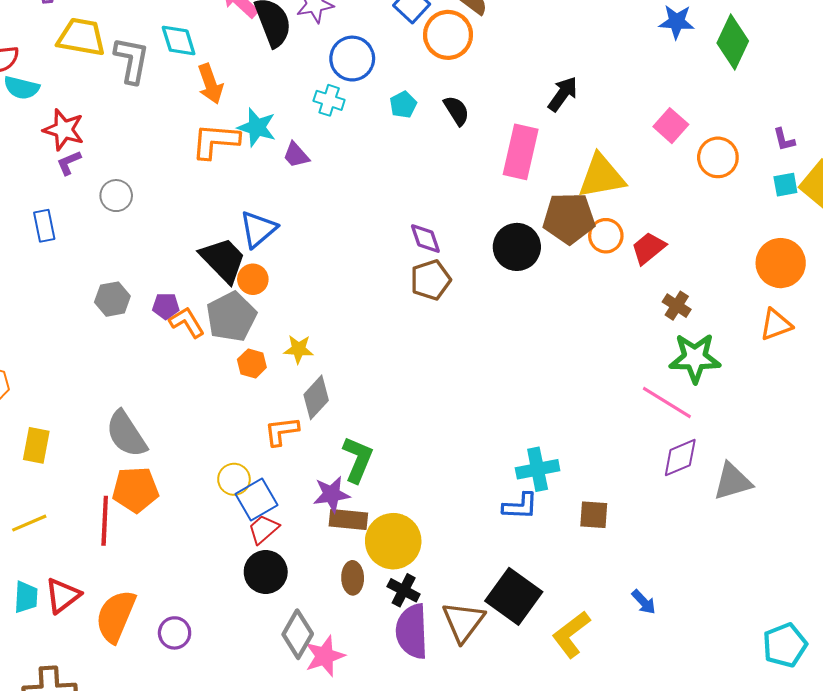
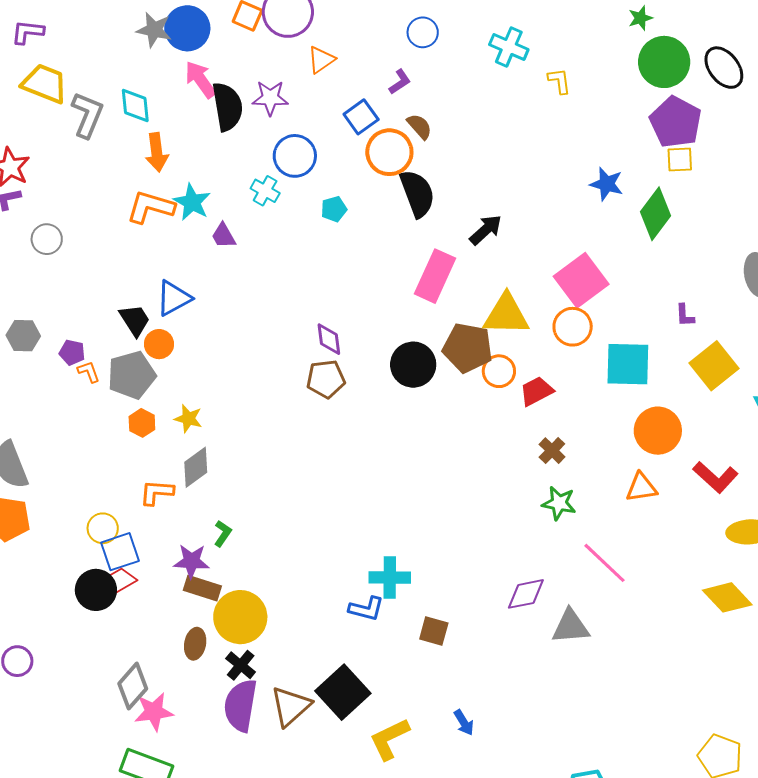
black semicircle: (457, 111) -> (417, 193), moved, size x1.6
pink square: (671, 126) -> (581, 280), size x1.6
orange circle: (718, 157) -> (573, 327), moved
cyan square: (785, 185) -> (628, 364), moved, size x2.0
black trapezoid: (223, 260) -> (135, 320), size x0.7
orange L-shape: (187, 322) -> (89, 372), size x0.7
green star: (695, 358) -> (559, 503), size x0.7
pink line: (667, 403) -> (605, 563), moved
green L-shape: (358, 459) -> (223, 534), size x0.6
black circle: (266, 572) -> (96, 590), moved

